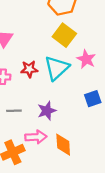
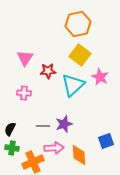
red star: (29, 69) -> (48, 71), moved
blue square: (93, 99) -> (106, 141), moved
gray line: (14, 111) -> (43, 126), moved

